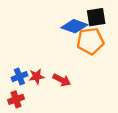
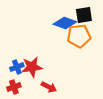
red star: (37, 77) -> (32, 67), size x1.5
red arrow: (62, 80) -> (49, 87), moved

